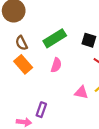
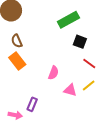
green rectangle: (55, 38) -> (68, 20), moved
pink semicircle: (56, 65) -> (53, 73), moved

